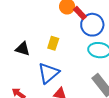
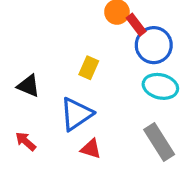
black triangle: (23, 49) -> (28, 86), moved

